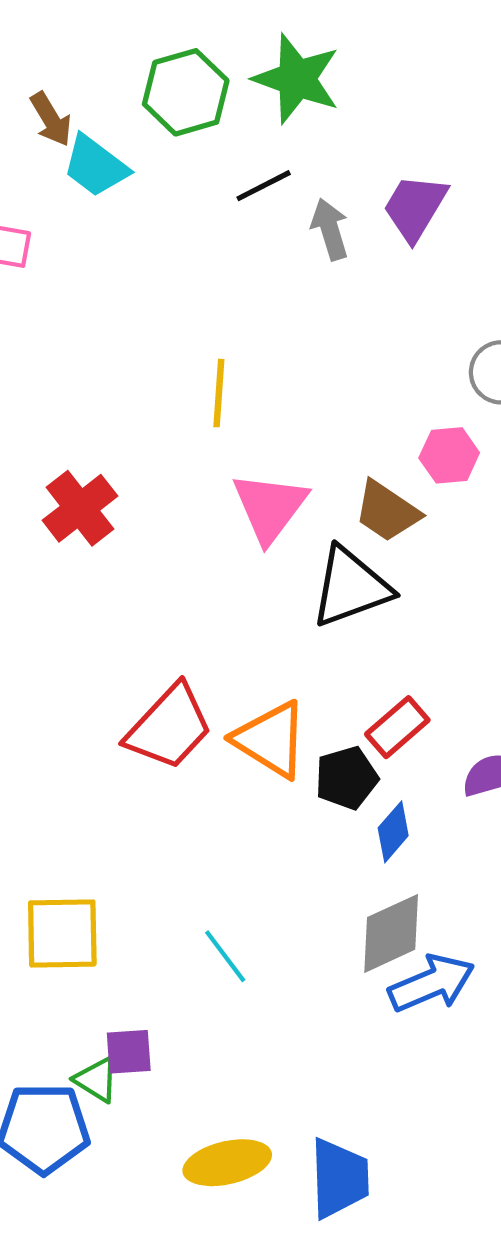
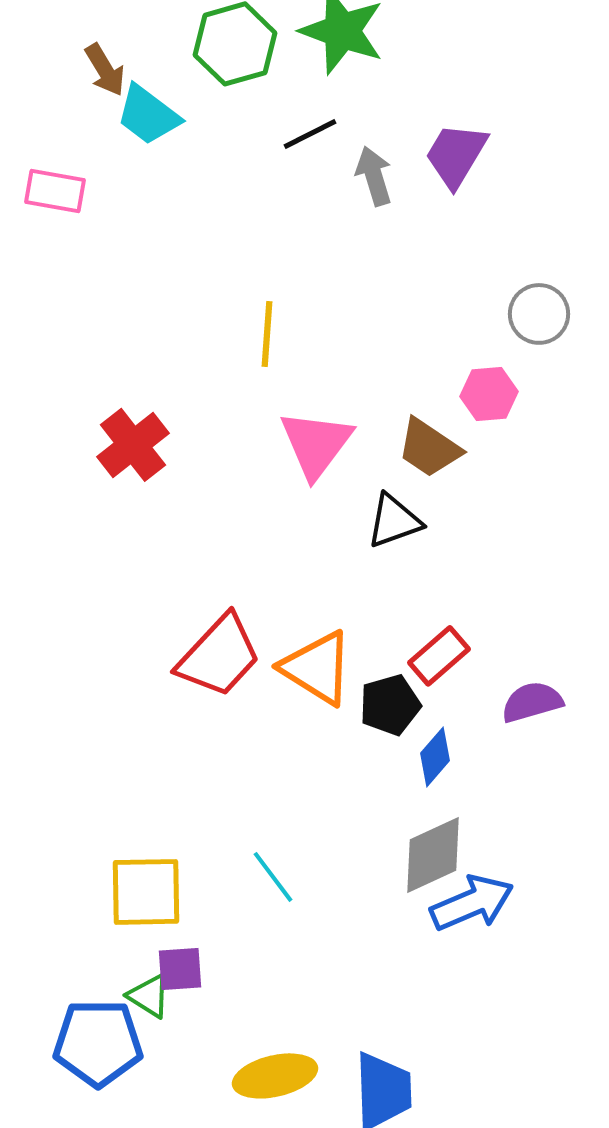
black triangle: (351, 587) -> (394, 521), size x0.7
yellow square: (62, 933) -> (146, 892), moved

